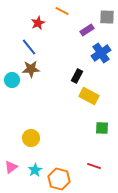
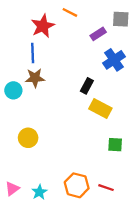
red star: (38, 23) -> (43, 26), size x1.5
blue line: (29, 47) -> (33, 53), turned 36
yellow circle: (31, 138) -> (28, 138), moved
orange hexagon: (59, 179) -> (77, 185), moved

